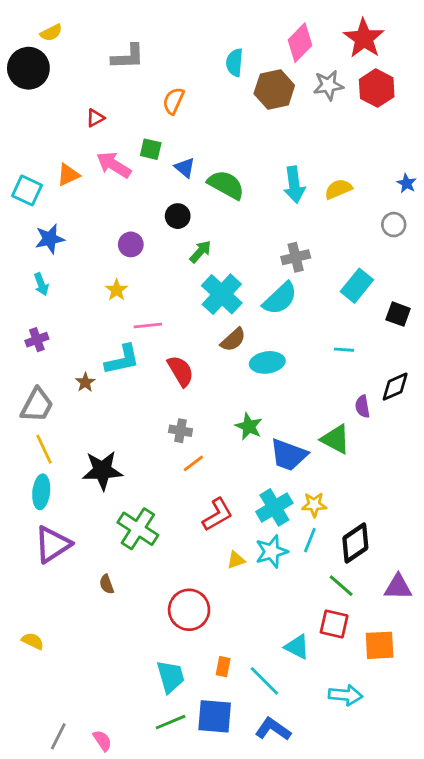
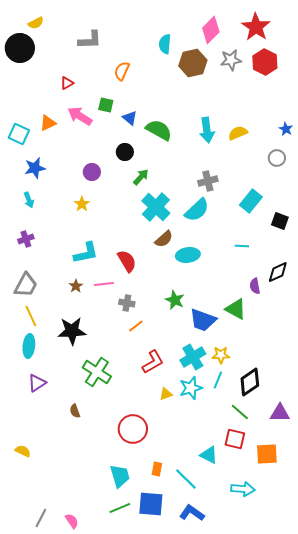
pink line: (148, 325) -> (104, 284), moved
brown star: (85, 382) -> (76, 286), moved
purple triangle: (53, 544) -> (37, 383), size x0.7

